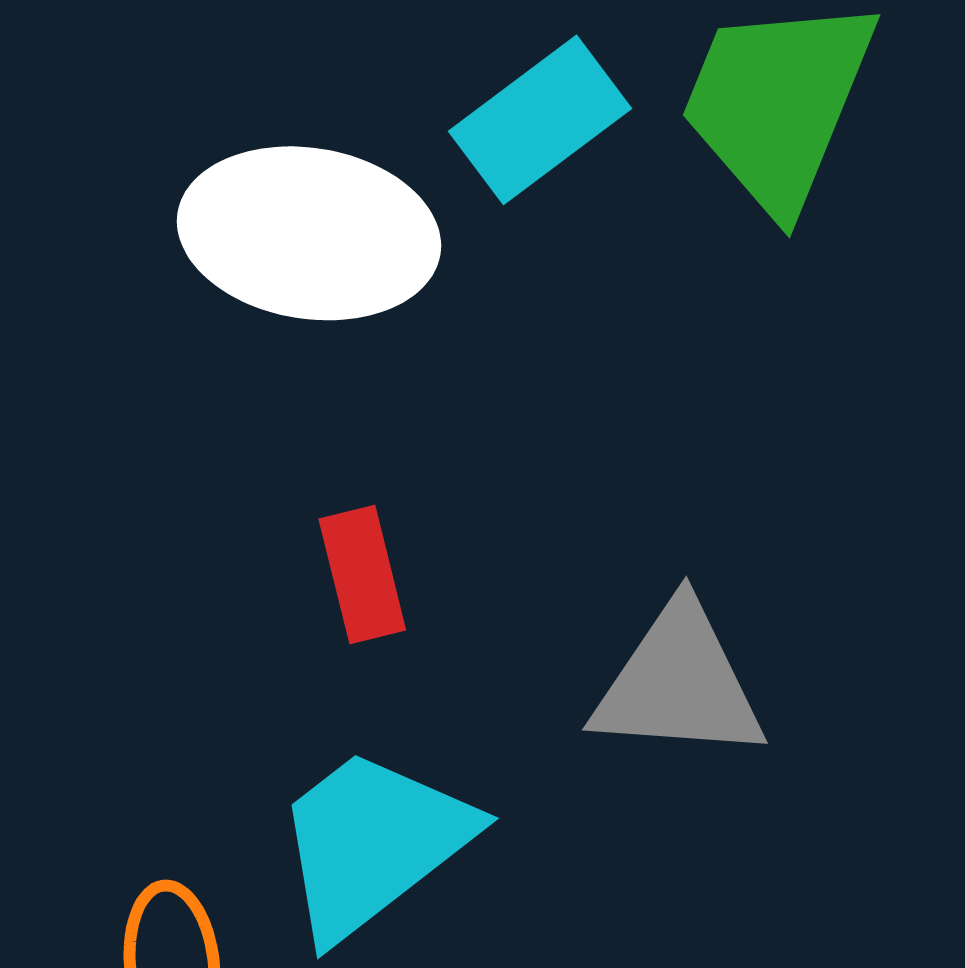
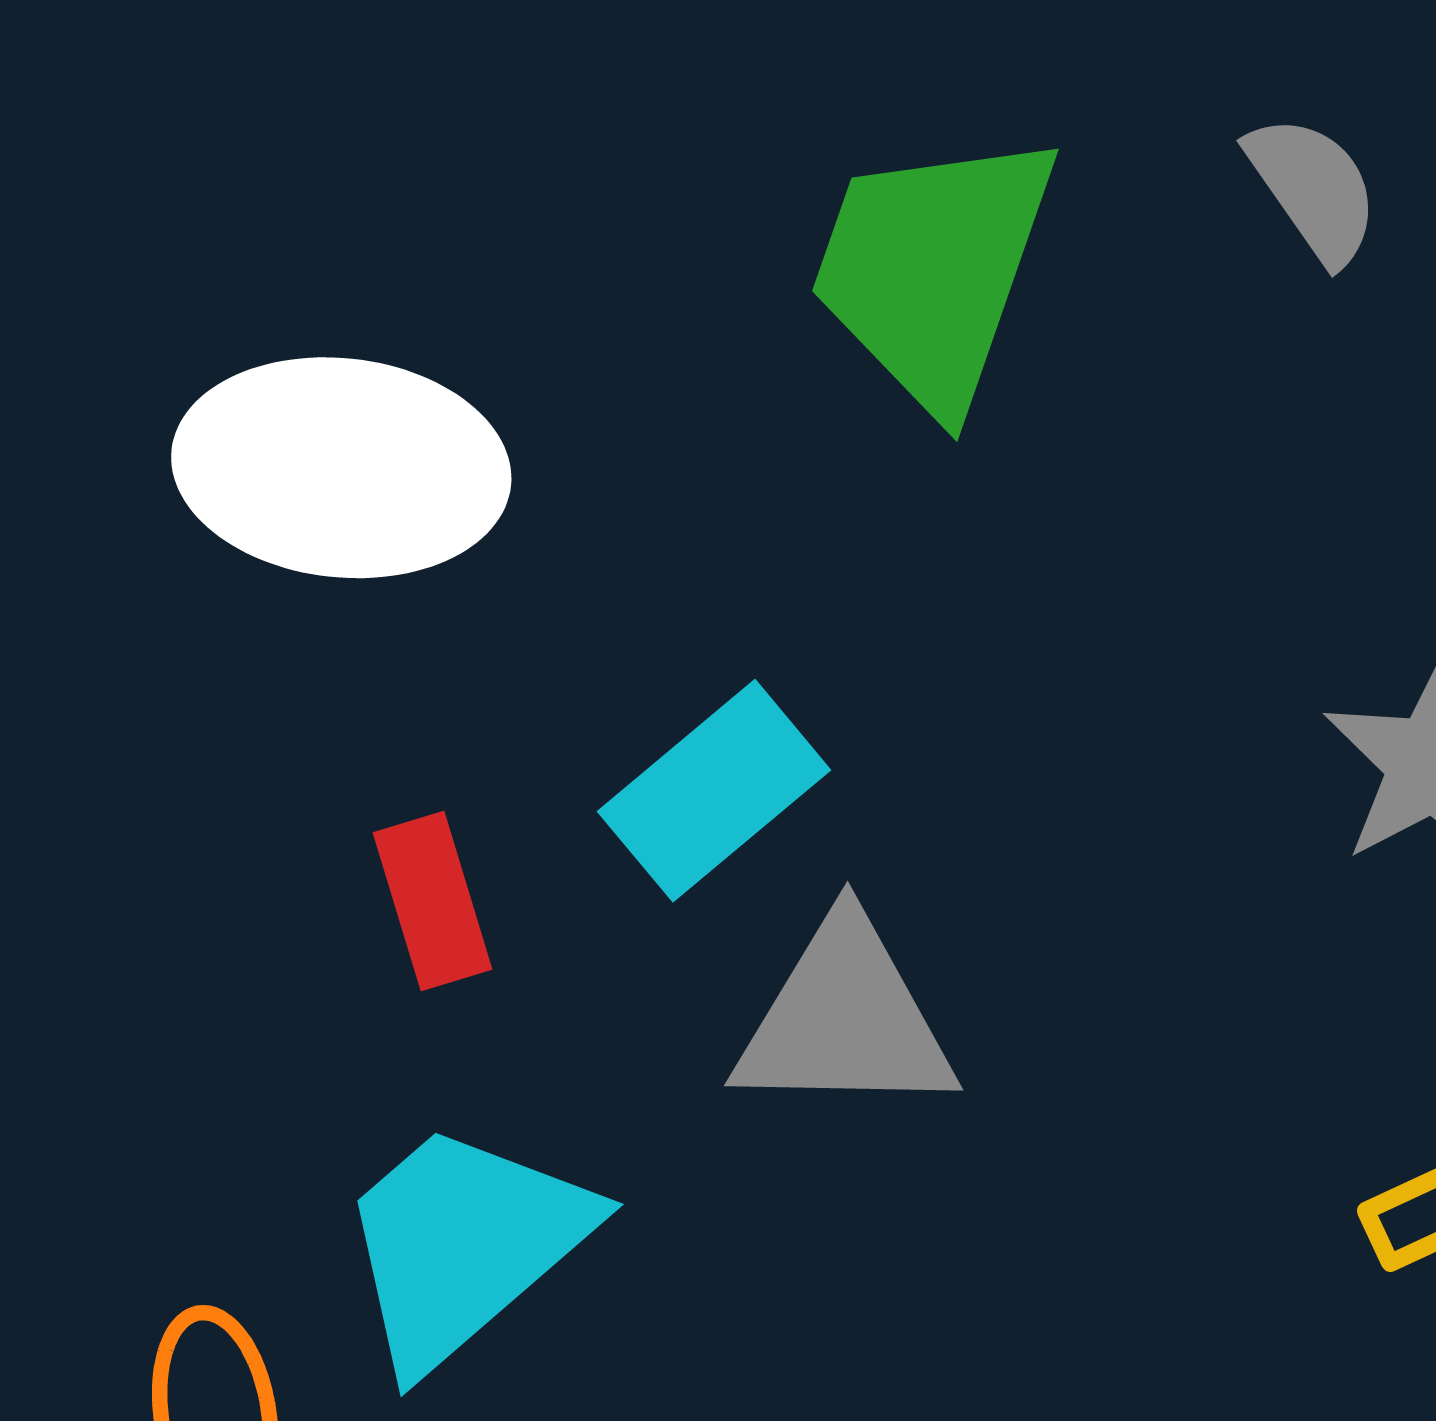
cyan rectangle: (540, 120) -> (714, 791), moved

